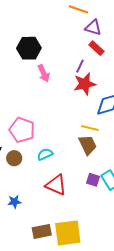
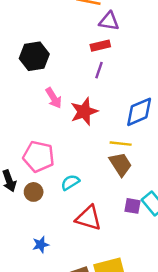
red rectangle: (96, 48) -> (100, 46), moved, turned -49
pink arrow: (44, 73) -> (54, 98), moved
red star: (85, 84) -> (84, 112), moved

